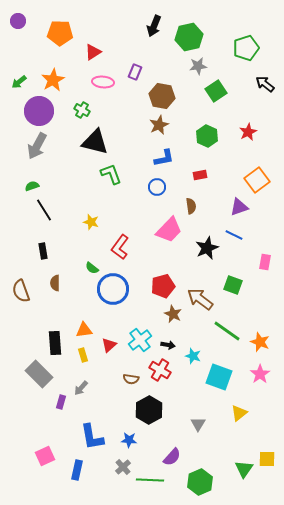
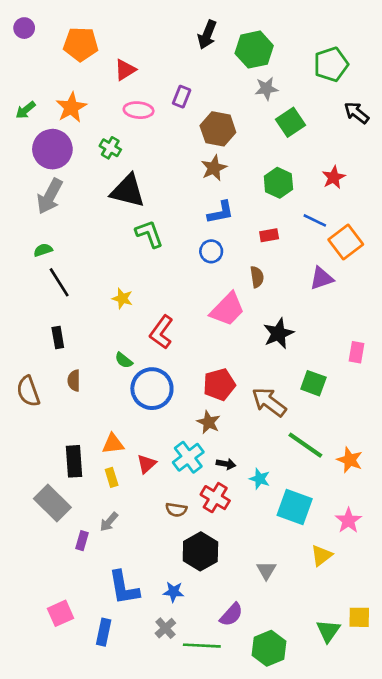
blue line: (234, 235) -> (315, 220), moved
brown star: (173, 314) -> (208, 422), moved
pink star: (260, 374) -> (348, 520), moved

